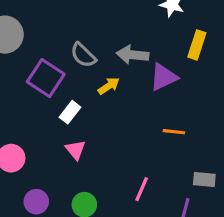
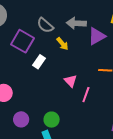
yellow arrow: (109, 86) -> (62, 44), turned 88
pink triangle: (75, 150) -> (71, 81), moved
pink line: (142, 189) -> (86, 95), moved

